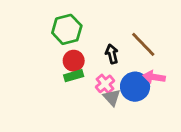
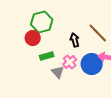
red circle: (74, 61) -> (33, 38), moved
gray triangle: (112, 98) -> (58, 72), moved

